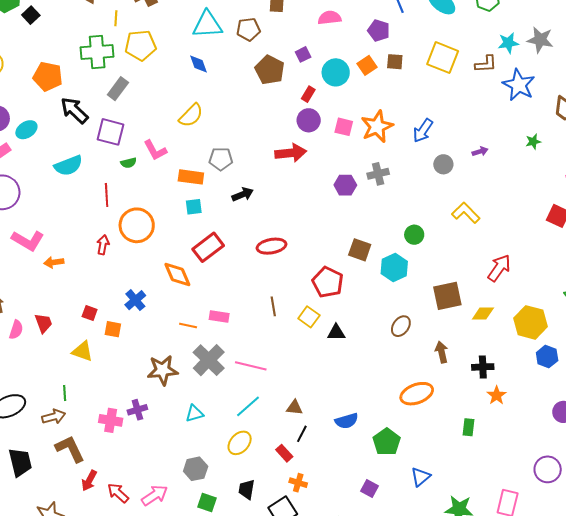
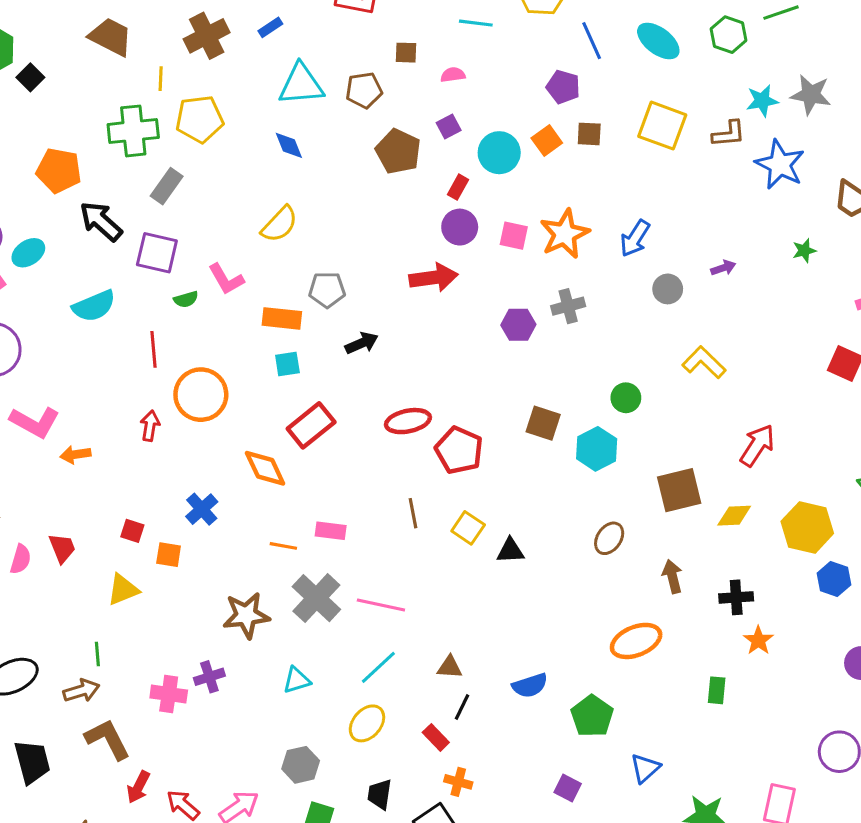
pink semicircle: (330, 18) -> (453, 75), moved, size x0.7
red pentagon: (328, 282) -> (459, 450), moved
yellow triangle: (82, 351) -> (123, 590), turned -40

